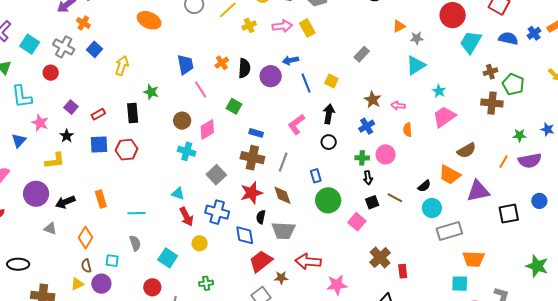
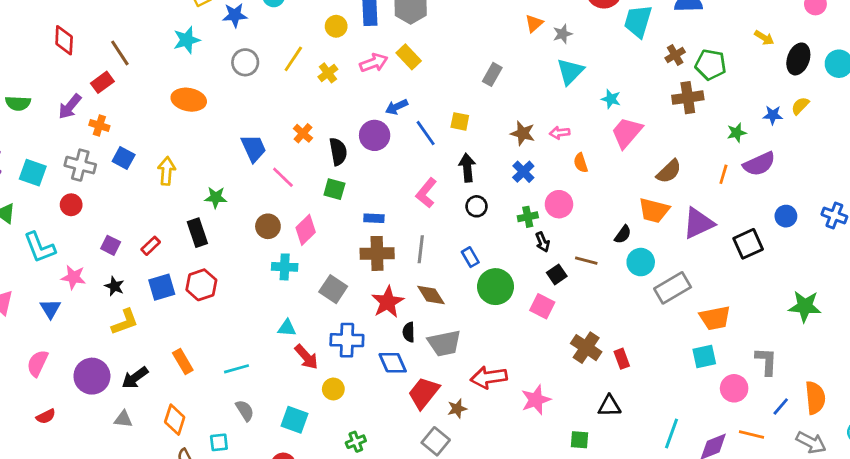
black semicircle: (244, 68) -> (338, 152), moved
yellow L-shape: (55, 161) -> (125, 322), moved

